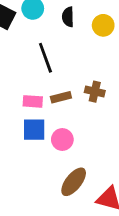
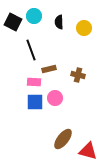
black line: (45, 58) -> (31, 50), moved
brown rectangle: (61, 97) -> (49, 69), moved
pink circle: (62, 139) -> (55, 98), moved

